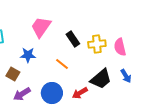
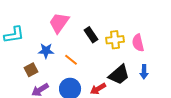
orange line: (62, 64) -> (71, 60), moved
brown square: (13, 74) -> (31, 70), turned 32
blue arrow: (126, 76) -> (144, 72), turned 32

